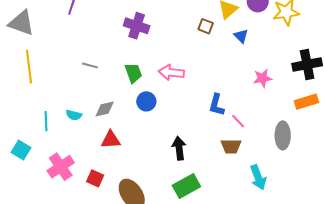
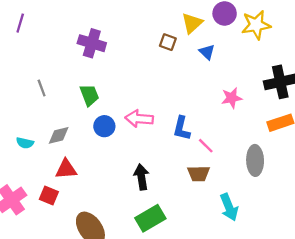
gray line: (90, 65) -> (42, 88), turned 56
pink arrow: (171, 72) -> (139, 119), moved
red square: (95, 178) -> (49, 195), moved

